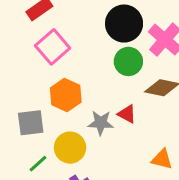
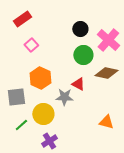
black circle: (124, 24) -> (80, 29), size x0.6
pink square: (53, 47) -> (31, 45), size x0.6
red triangle: (127, 114) -> (78, 84), moved

